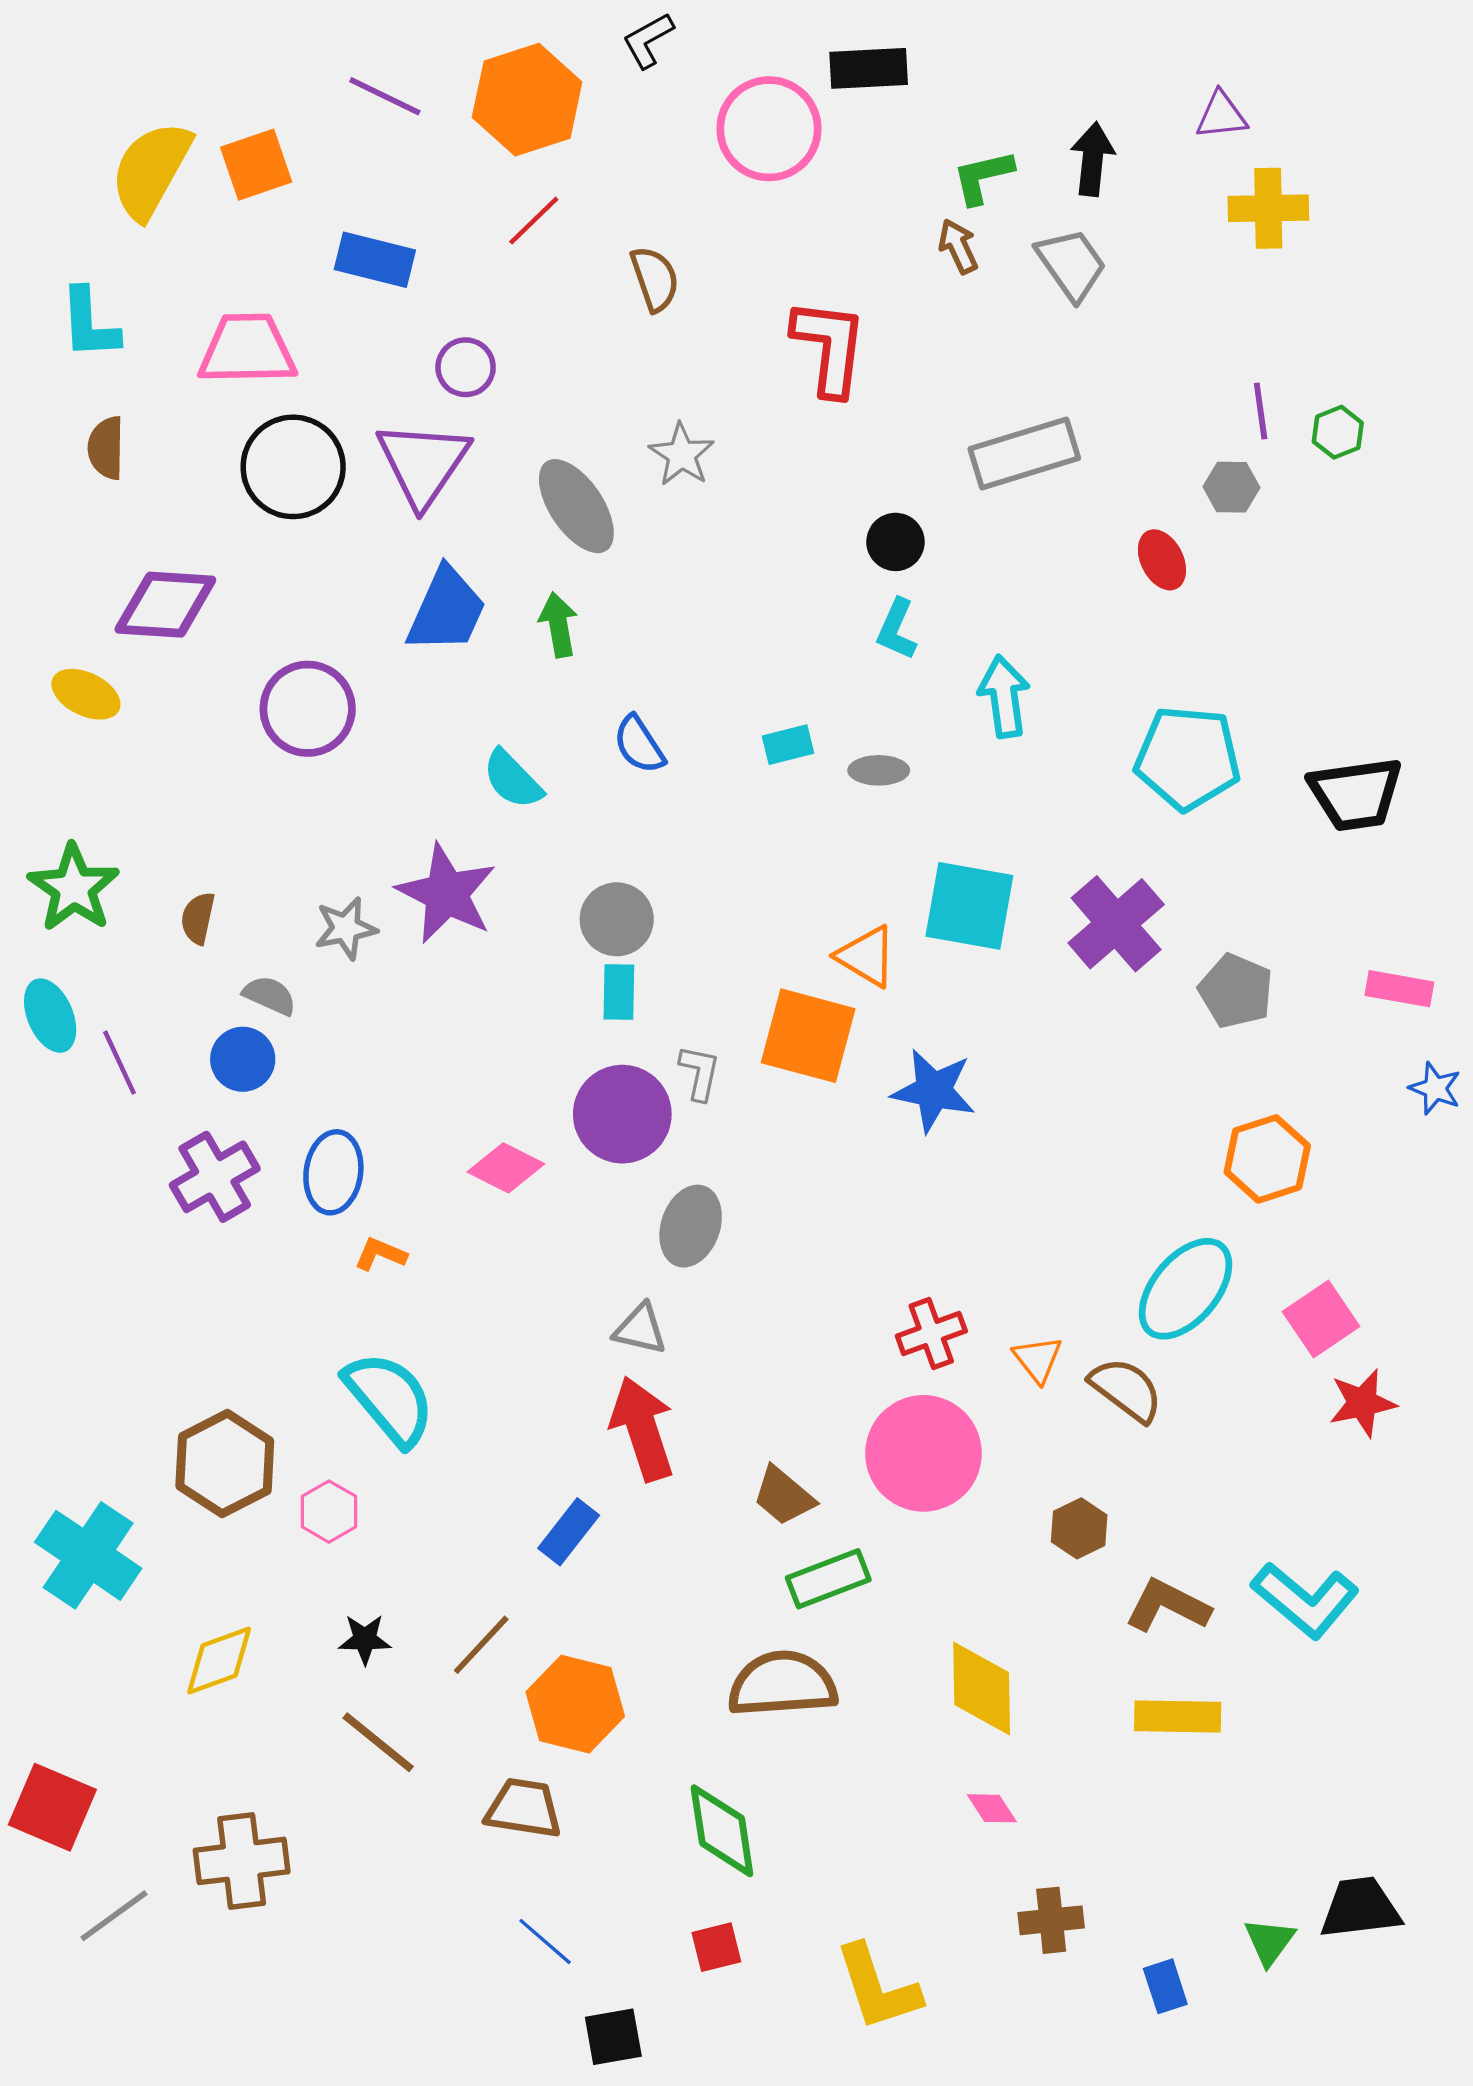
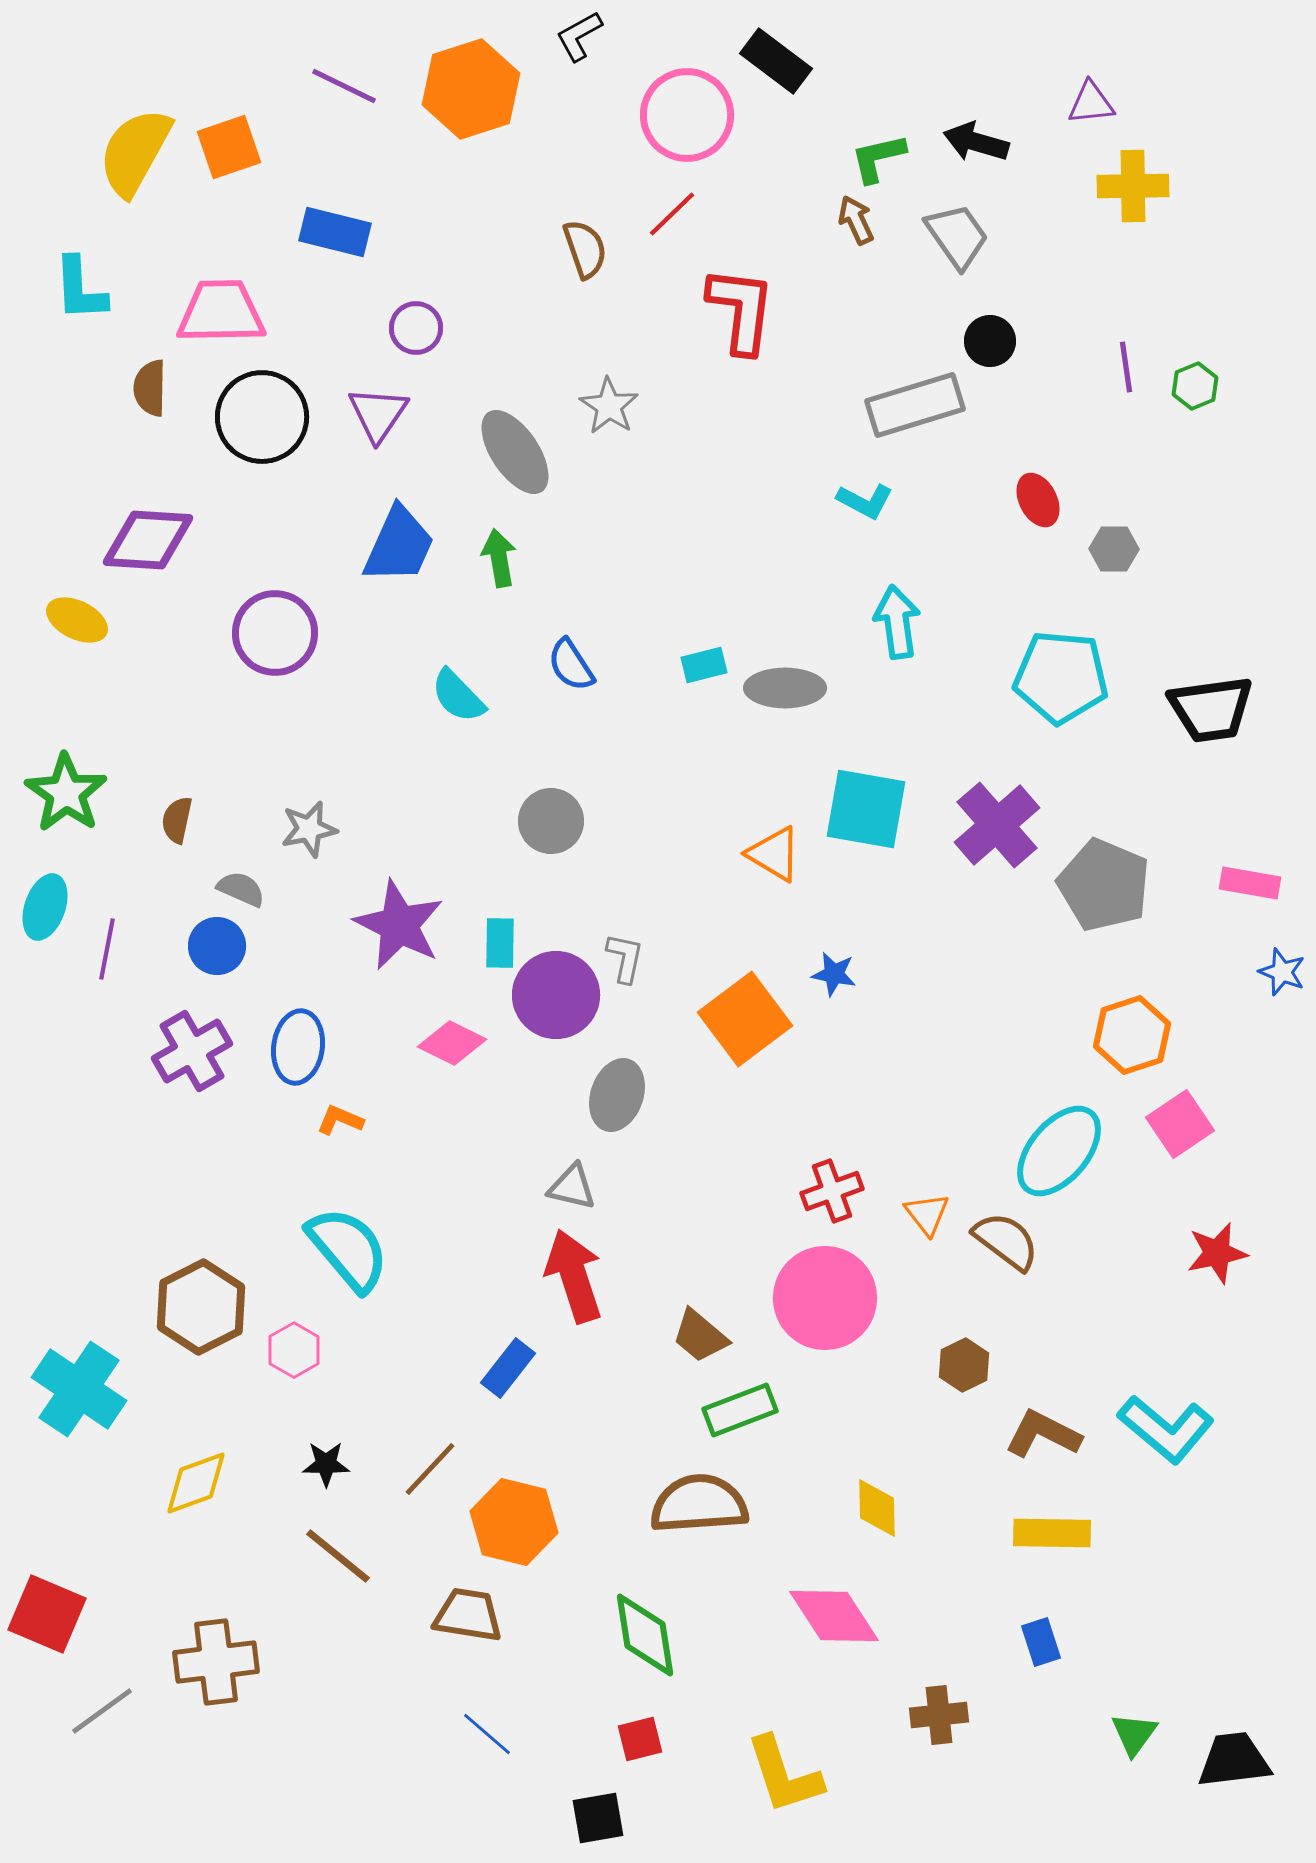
black rectangle: (869, 68) -> (776, 61), turned 40
black arrow: (1093, 159) -> (976, 142), turned -80
red line: (534, 221) -> (672, 214), moved
brown semicircle: (106, 448) -> (150, 388), moved
purple triangle: (423, 464) -> (378, 414), size x0.7
gray hexagon: (1231, 487) -> (1114, 549), moved
black circle: (895, 542) -> (990, 341), moved
cyan L-shape: (897, 629) -> (865, 501), moved, turned -86
gray ellipse: (879, 770) -> (785, 688), size x1.5
purple star: (446, 894) -> (399, 925), moved
gray pentagon: (1236, 991) -> (1104, 885), size x1.4
cyan rectangle: (619, 992) -> (500, 943), moved
cyan ellipse: (50, 1016) -> (45, 907), turned 42
orange square: (808, 1036) -> (745, 1019), moved, turned 38
purple line: (120, 1063) -> (107, 949), turned 36
blue star: (934, 1091) -> (834, 974), size x0.6
pink square: (1321, 1319) -> (1180, 1124), moved
yellow diamond: (982, 1689) -> (877, 1508), size x0.7
pink diamond: (992, 1808) -> (834, 1616), moved, size x2.0
black trapezoid: (1360, 1908) -> (1234, 1760), moved
blue rectangle: (1165, 1986) -> (1041, 1642), moved
black square: (613, 2037) -> (598, 1818), moved

